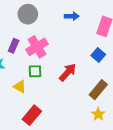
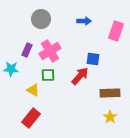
blue square: (98, 55) -> (93, 59), moved, turned -32
brown rectangle: (98, 90) -> (110, 93), turned 48
red rectangle: (32, 115) -> (31, 118), moved

